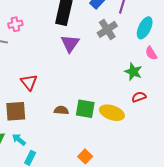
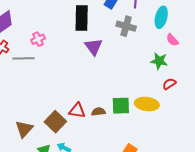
gray cross: (107, 29) -> (126, 26), turned -30
red triangle: (29, 82) -> (77, 111), moved, turned -30
brown square: (16, 111) -> (55, 122), turned -30

